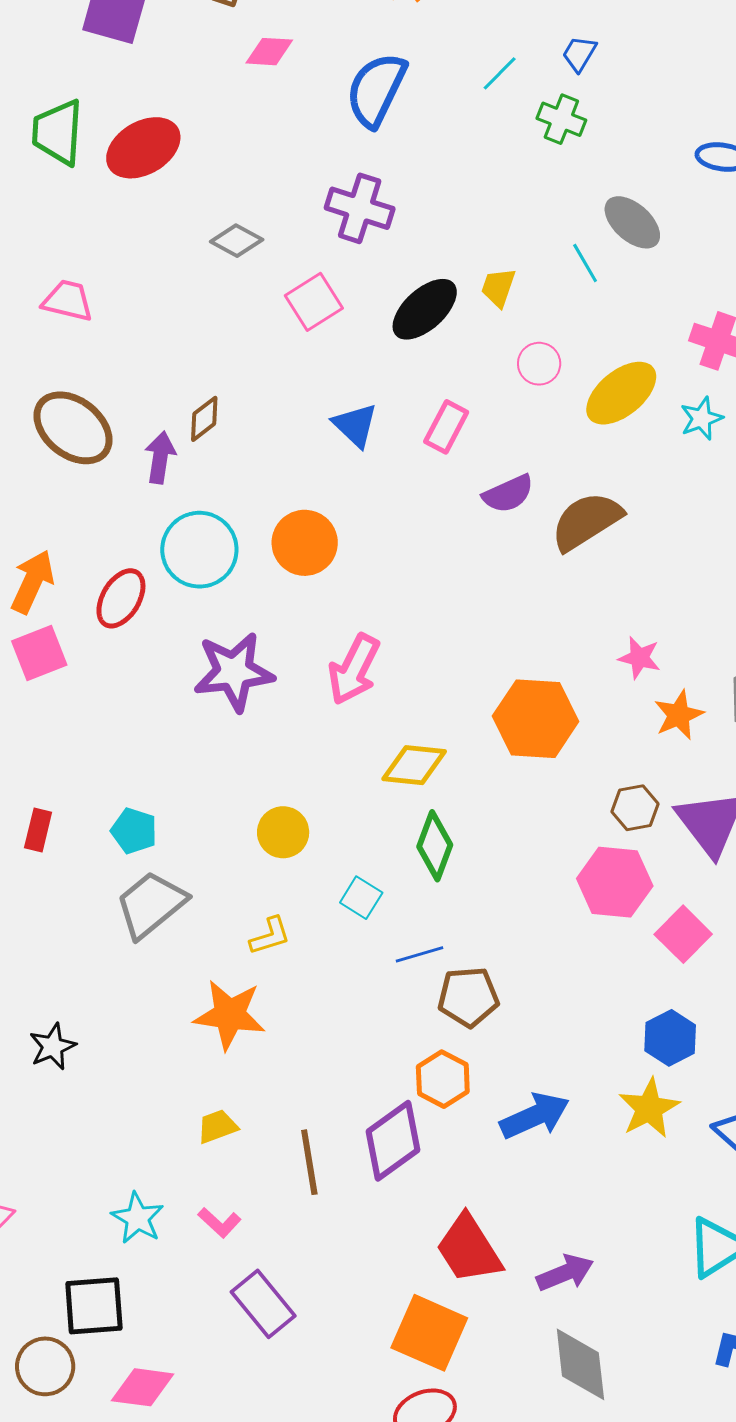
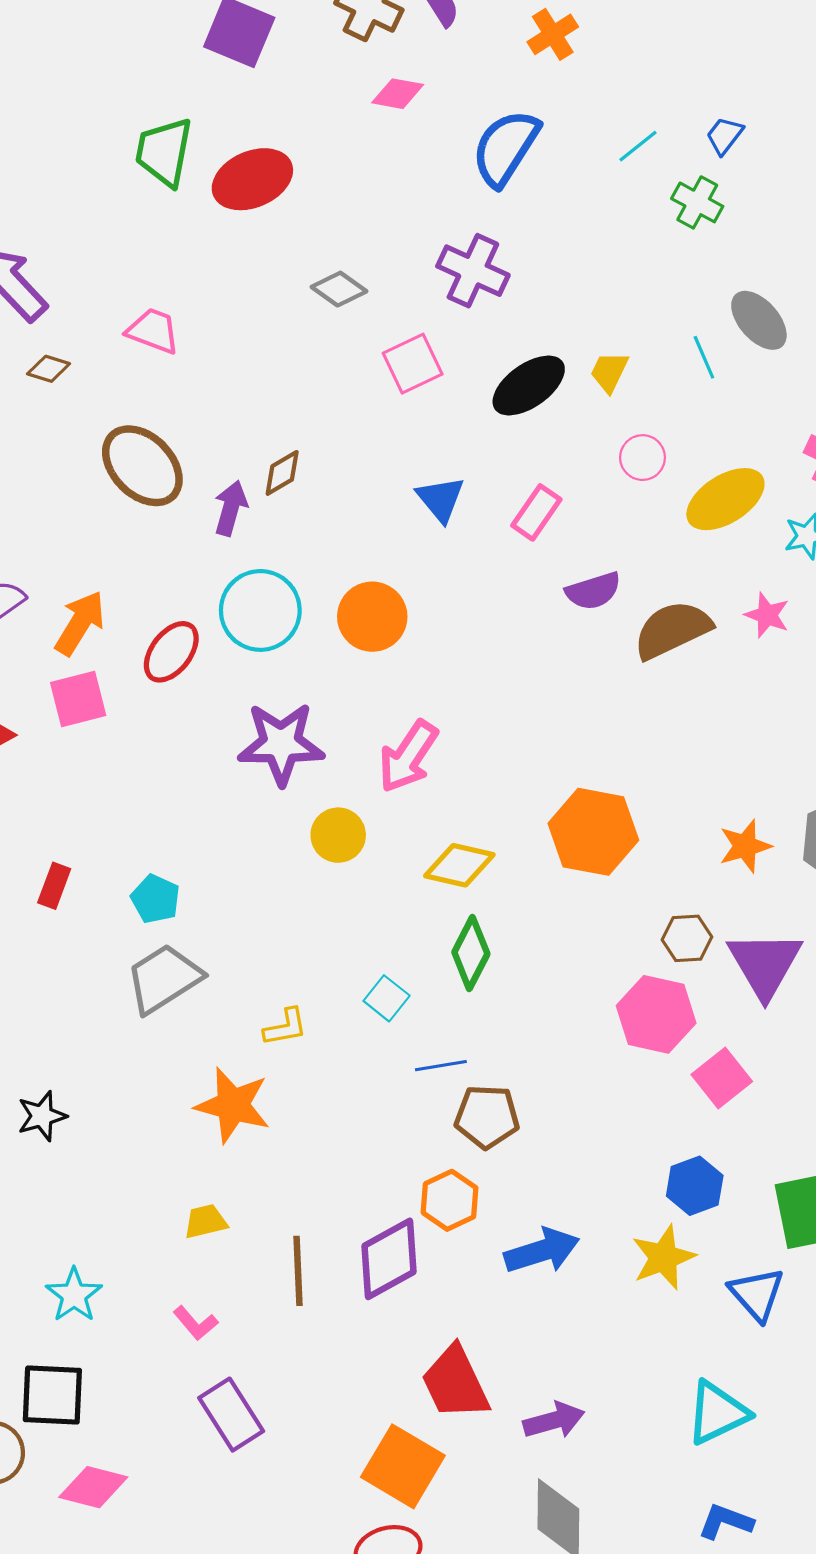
pink star: (639, 658) -> (767, 615), moved
yellow circle: (283, 832) -> (338, 835), moved
cyan star: (138, 1218) -> (74, 1295), moved

